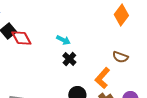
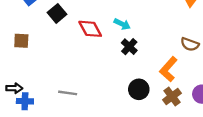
red diamond: (21, 38) -> (90, 29), moved

